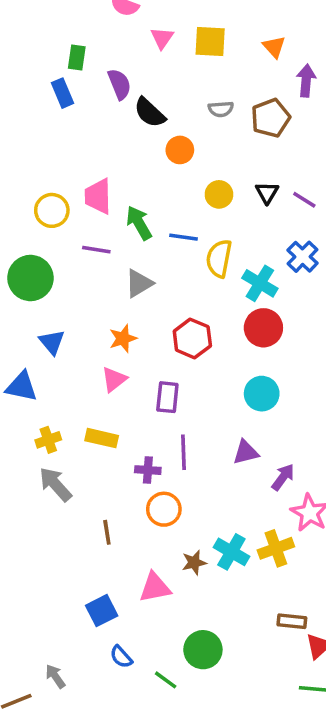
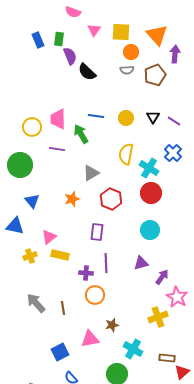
orange triangle: (274, 47) -> (157, 35), size x1.6
green rectangle: (77, 57) -> (59, 39), moved
blue rectangle: (62, 93) -> (38, 40), moved
orange circle: (180, 150) -> (131, 52), moved
blue line: (183, 237) -> (96, 116), moved
gray triangle: (139, 283) -> (91, 173), moved
pink triangle: (114, 379) -> (49, 237), moved
gray arrow: (55, 484) -> (36, 303), moved
cyan cross: (231, 552) -> (133, 349), moved

